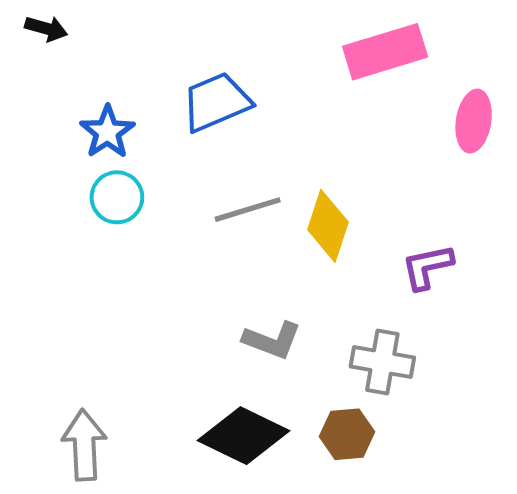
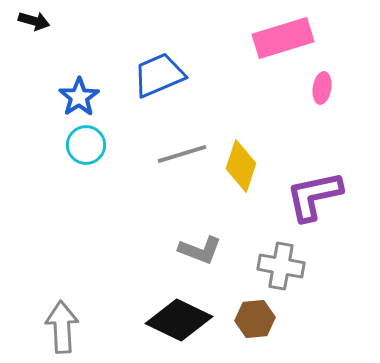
pink ellipse: (474, 121) -> (322, 88), moved, size x0.7
purple L-shape: (427, 267) -> (314, 196), size x1.5

